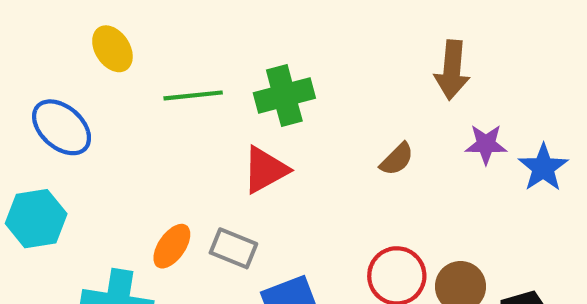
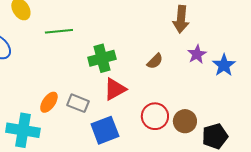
green cross: (284, 95) -> (102, 58), moved
purple star: (486, 144) -> (197, 54), turned -30
red triangle: (265, 170) -> (115, 89), moved

